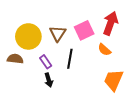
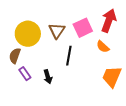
brown semicircle: (15, 59) -> (15, 56), turned -77
purple rectangle: (46, 62) -> (25, 74), moved

